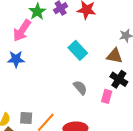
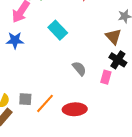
cyan rectangle: (78, 50) -> (58, 30), moved
brown triangle: (114, 56) -> (113, 37), turned 36

